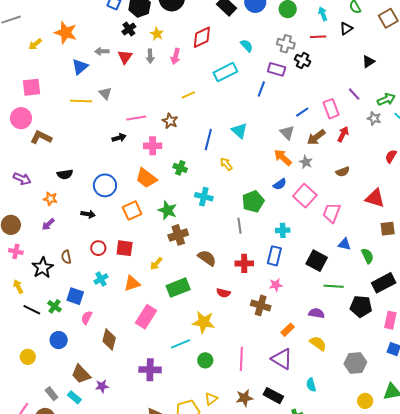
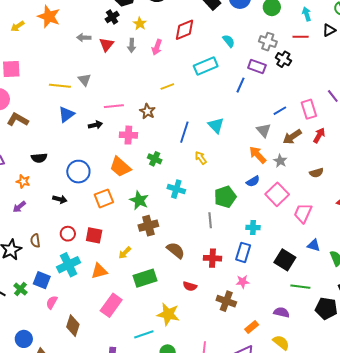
blue triangle: (80, 67) -> (66, 114), moved
cyan cross: (101, 279) -> (69, 265), size x1.6
blue circle: (59, 340) -> (24, 339), moved

